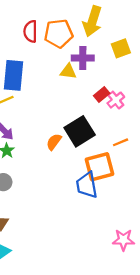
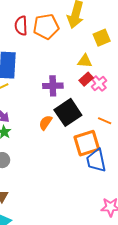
purple cross: (83, 58) -> (53, 86), moved
yellow triangle: (68, 72) -> (85, 61), moved
orange line: (121, 142) -> (105, 121), turned 48
blue trapezoid: (87, 185) -> (96, 160), moved

